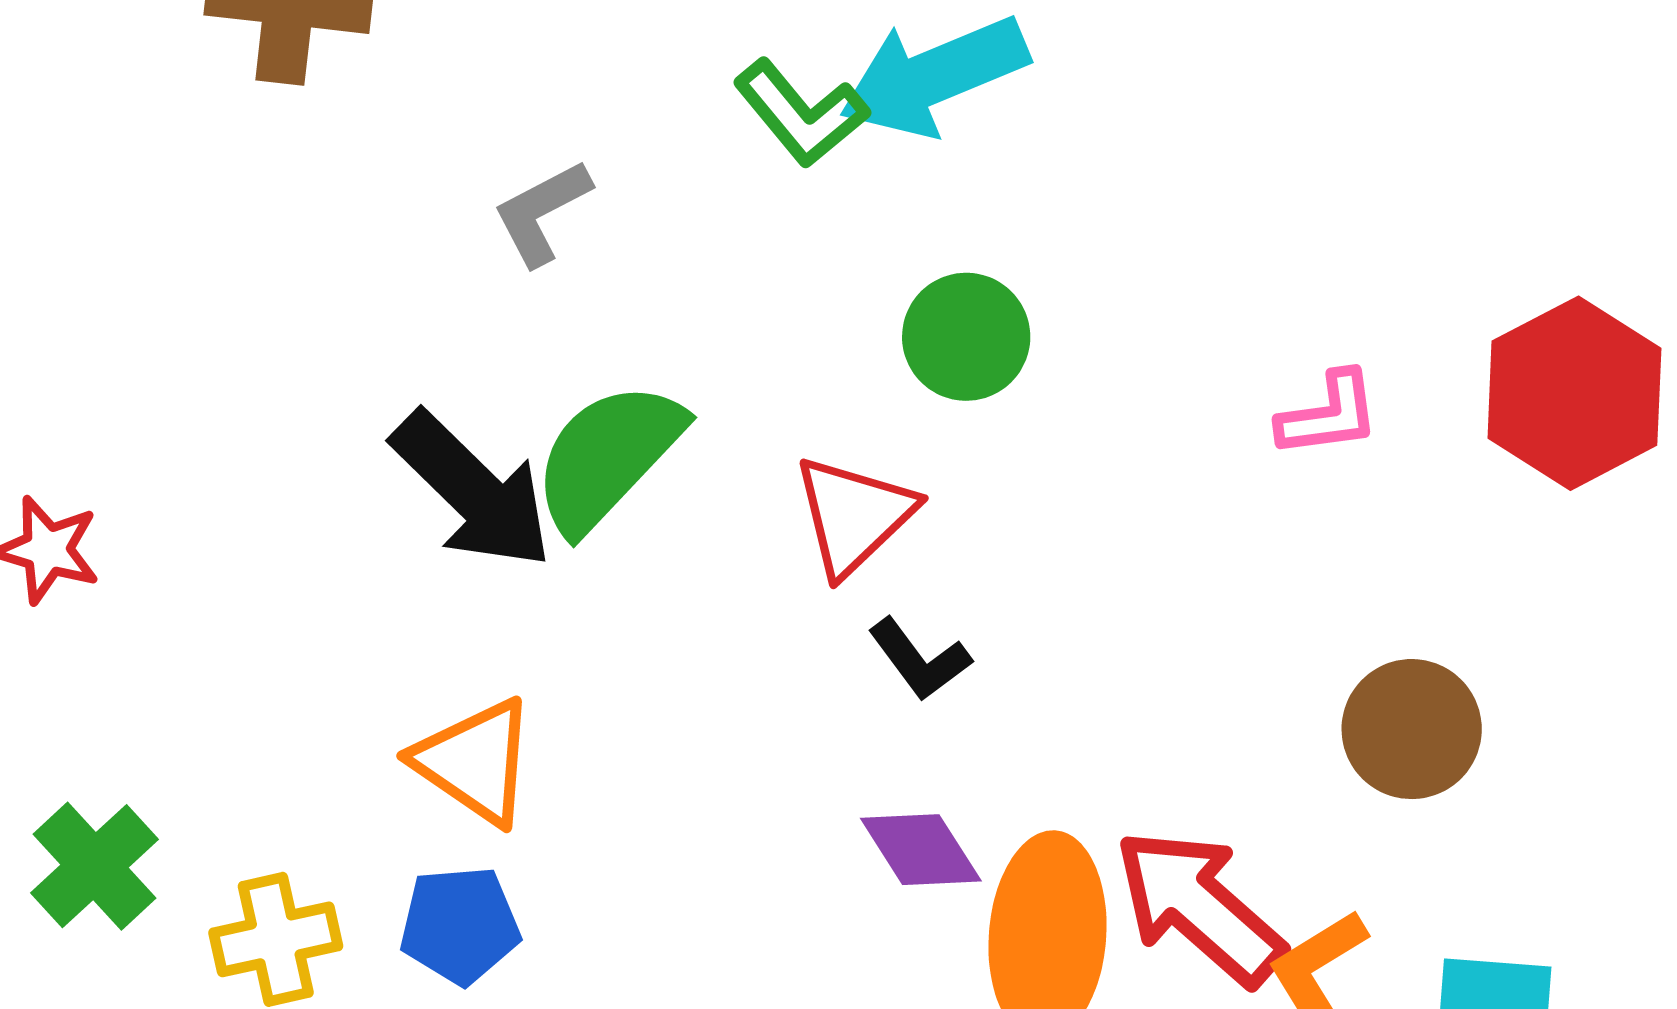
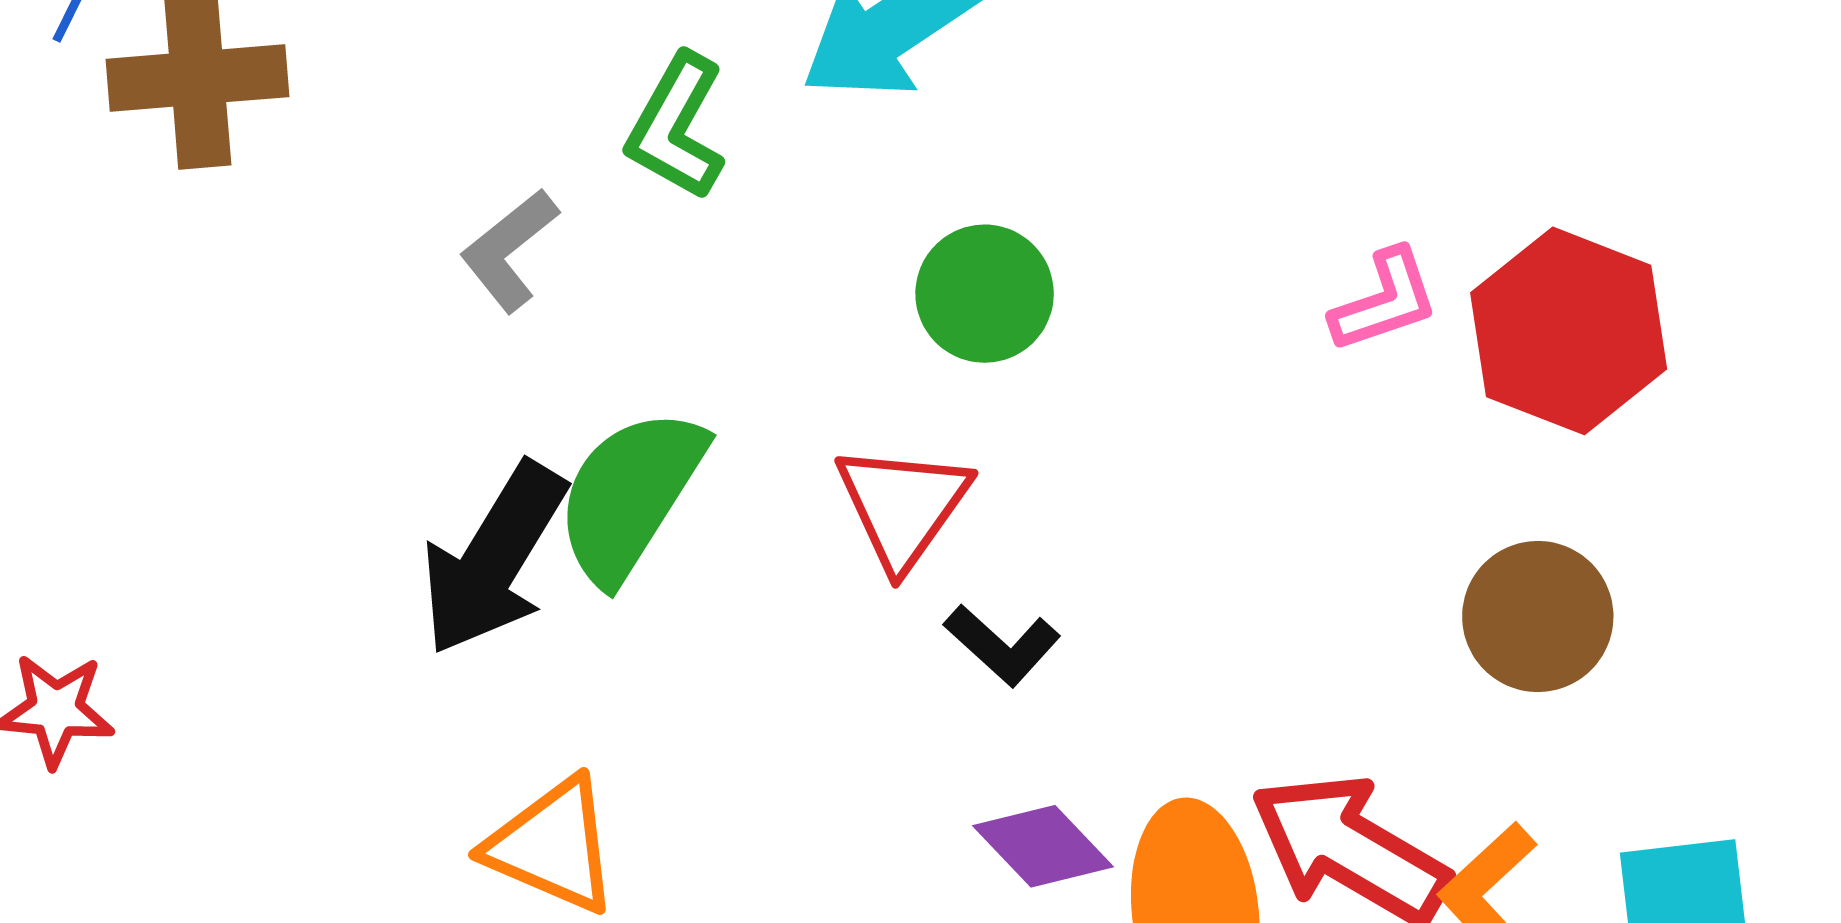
green L-shape: (801, 113) -> (676, 127), moved, turned 80
red hexagon: (1574, 393) -> (1569, 331), moved
black arrow: (472, 490) -> (494, 559), turned 88

